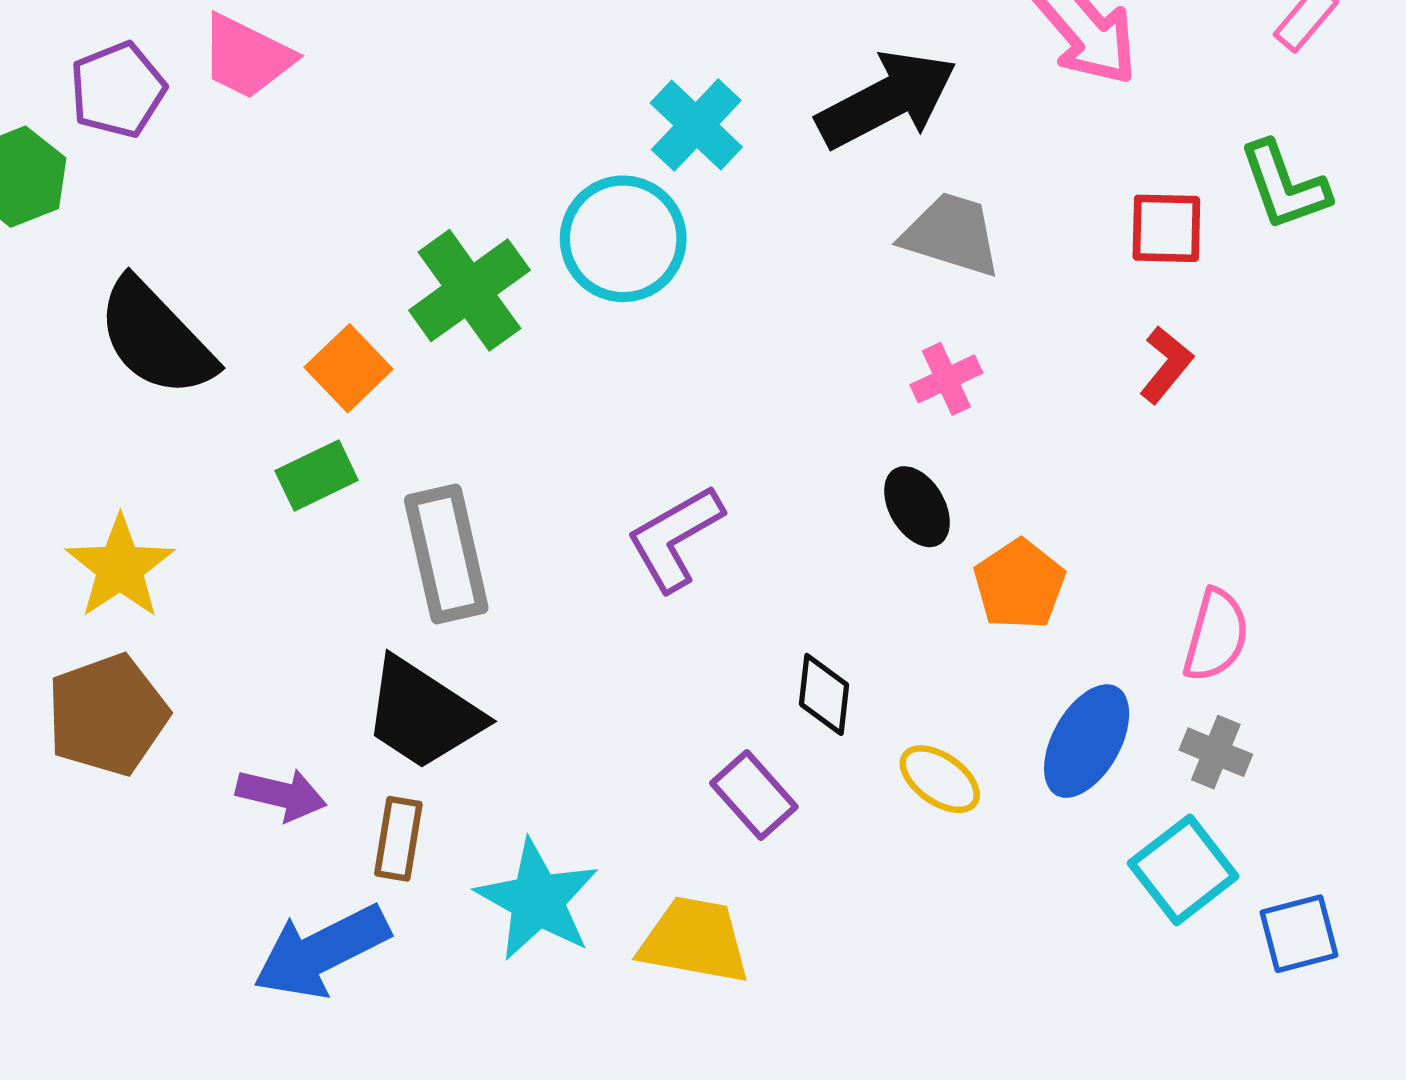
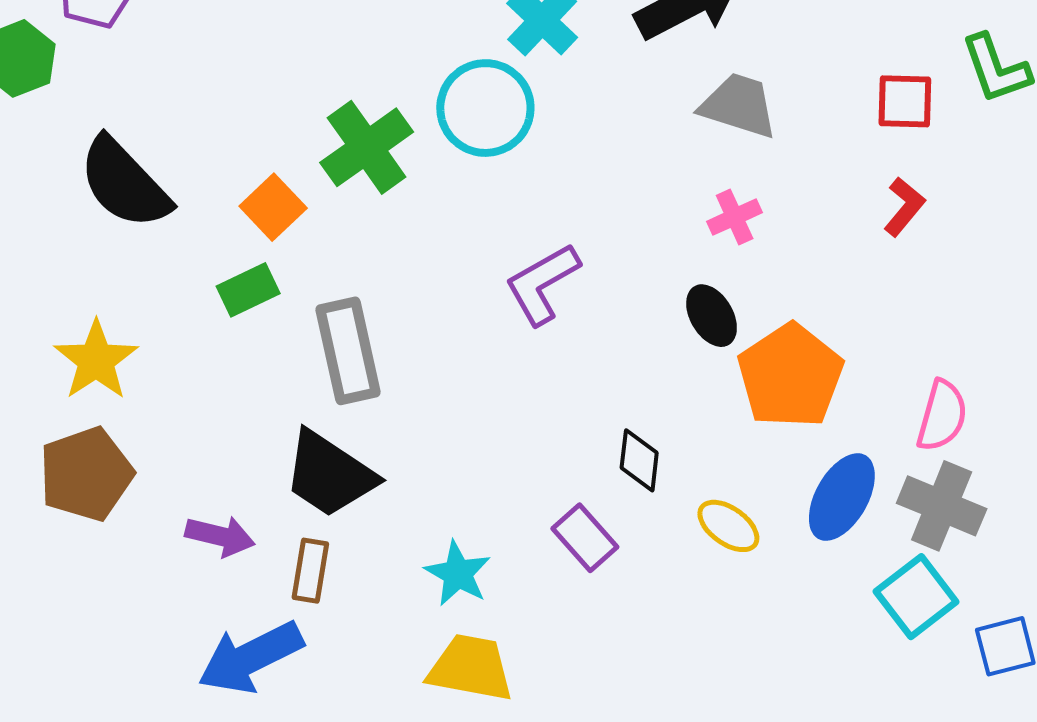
purple L-shape: (675, 538) -> (542, 284), moved
orange pentagon: (1019, 584) -> (790, 376), size x1.5
gray cross: (1216, 752) -> (942, 506), size x1.6
cyan star: (537, 900) -> (458, 574), moved, size x0.7
yellow trapezoid: (694, 940) -> (471, 668), moved

